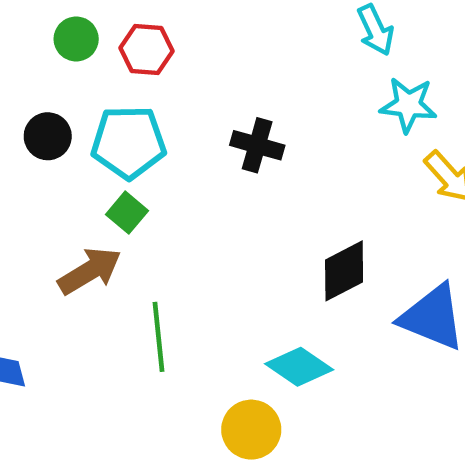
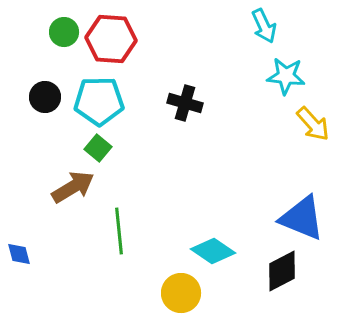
red hexagon: (146, 49) -> (111, 39), size x1.4
black diamond: (344, 271) -> (282, 271), moved

